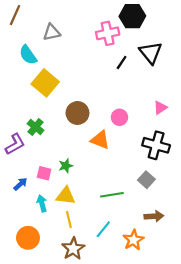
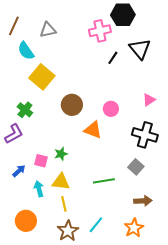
brown line: (15, 15) -> (14, 26), moved
green cross: (36, 127) -> (25, 110), moved
cyan line: (103, 229) -> (96, 225), moved
orange star: (133, 240) -> (134, 228), moved

